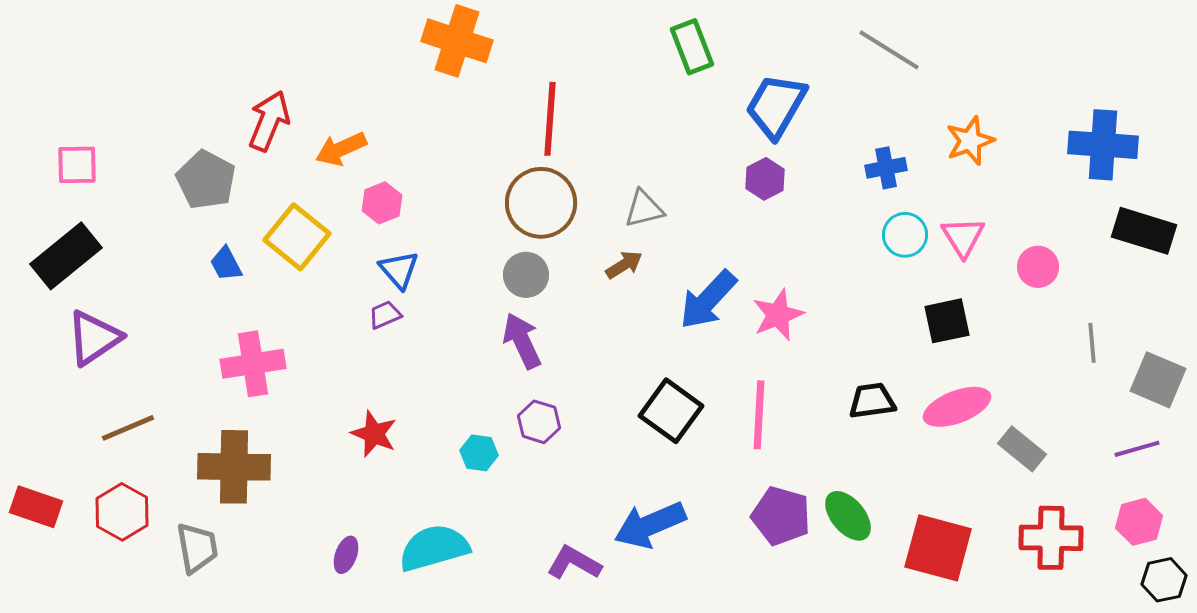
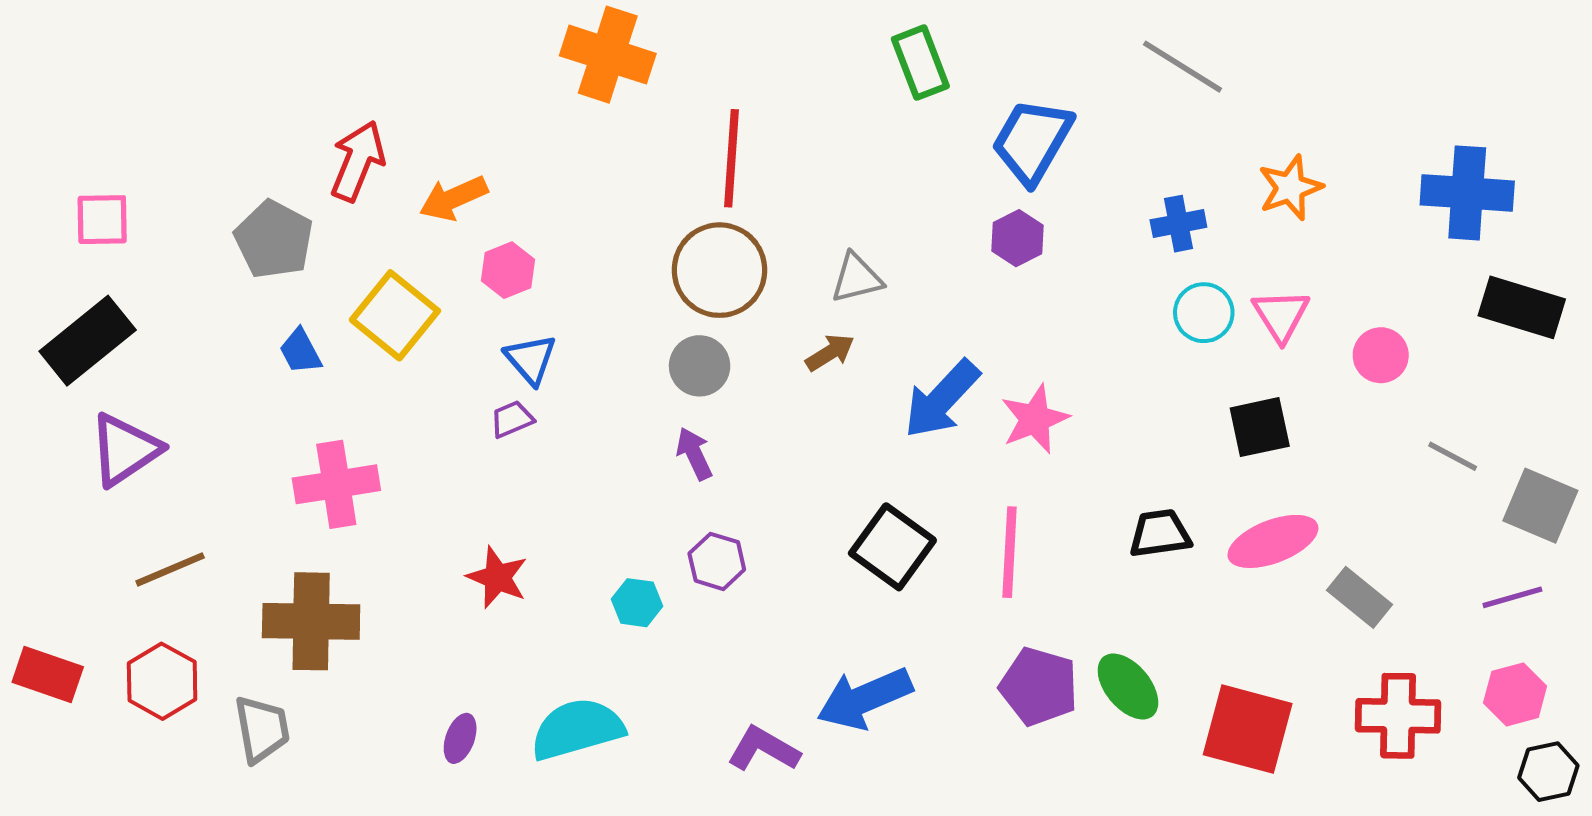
purple arrow: (522, 341) -> (694, 454), size x0.7
gray line: (1092, 343) -> (1453, 456), turned -57

